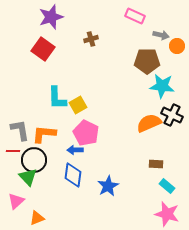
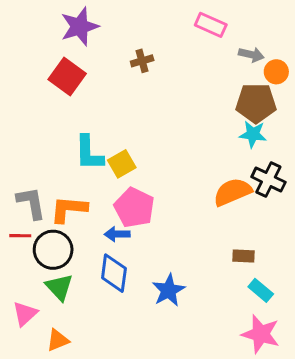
brown pentagon: (147, 61) -> (256, 103), moved
cyan star: (162, 86) -> (253, 134), size x0.7
green triangle: (28, 177) -> (59, 287), moved

